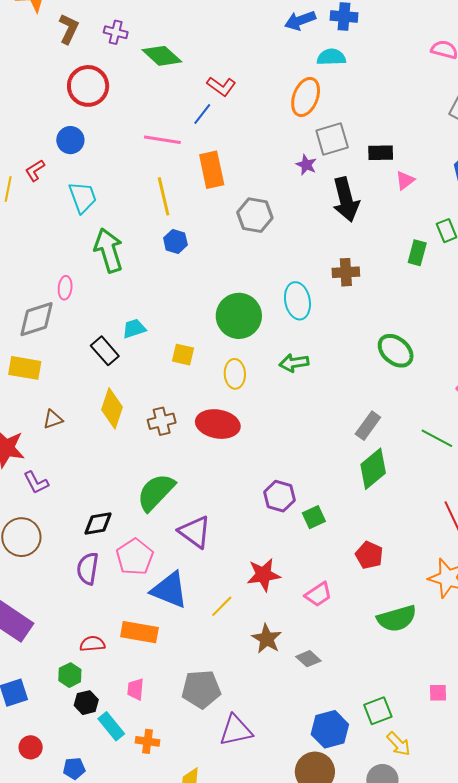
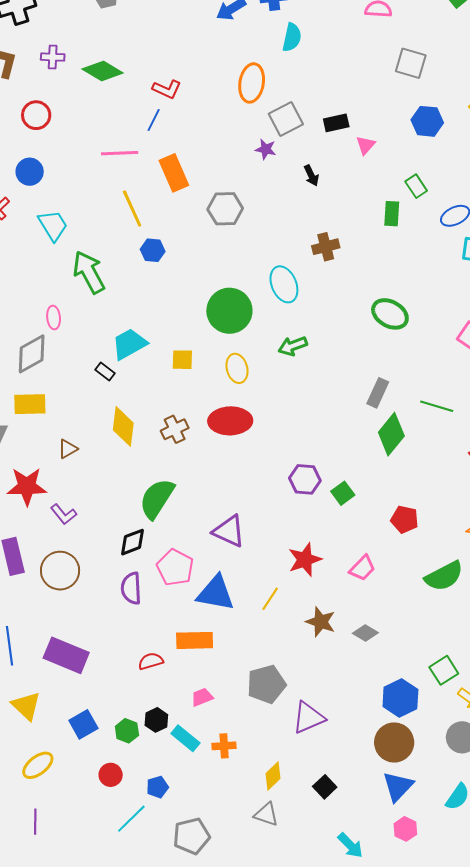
cyan semicircle: (331, 57) -> (292, 37), moved, turned 116
red circle: (88, 86) -> (36, 115), size x0.7
black arrow: (346, 199) -> (311, 175), size x0.5
cyan trapezoid: (134, 329) -> (129, 344), size x1.5
black rectangle: (105, 351) -> (105, 371), size x0.7
green line: (437, 438) -> (437, 406), moved
green semicircle: (156, 492) -> (157, 499), moved
green hexagon: (70, 675) -> (127, 731), moved
pink trapezoid: (136, 689) -> (202, 697), turned 75

